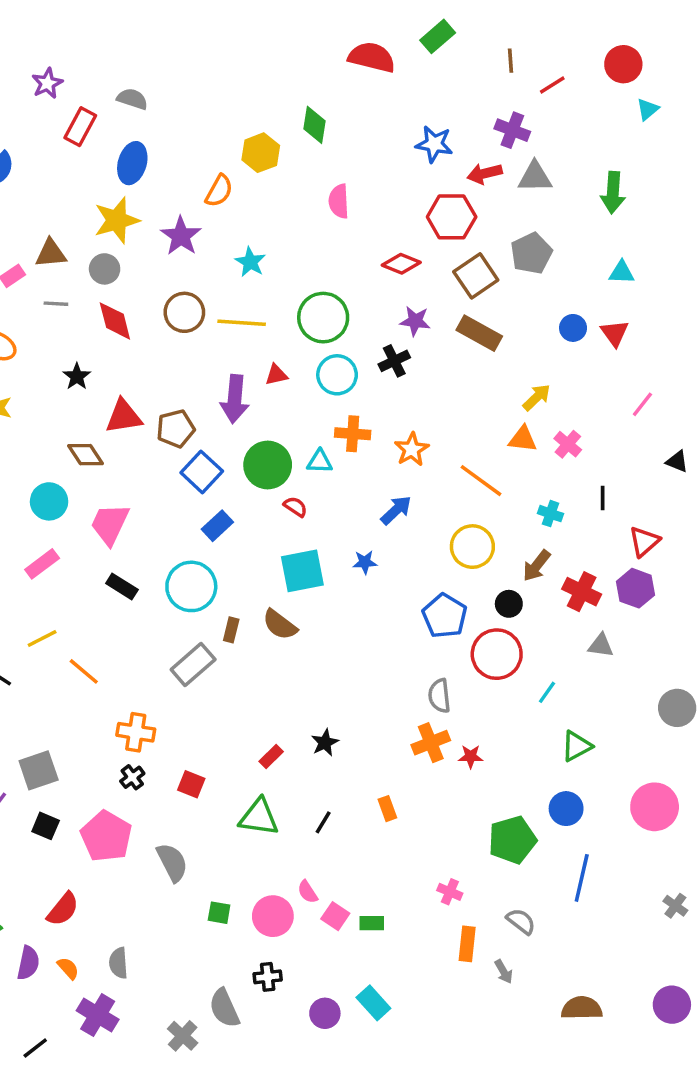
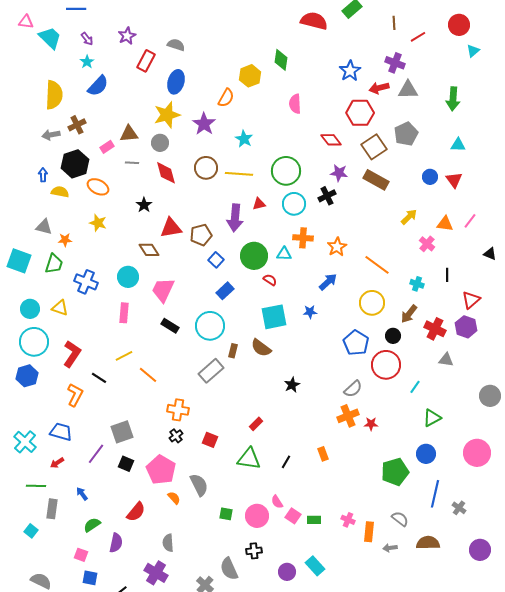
blue star: (434, 144) -> (350, 71), turned 30
red diamond: (401, 264) -> (331, 140), turned 30
orange triangle: (523, 439) -> (445, 224), moved
blue square: (202, 472) -> (216, 260), size x0.7
pink rectangle: (42, 564) -> (124, 313), turned -48
gray semicircle: (439, 696) -> (353, 389), turned -126
black star: (325, 743) -> (292, 385), moved
pink cross: (450, 892) -> (348, 520), moved
gray cross: (675, 906) -> (459, 508), moved
orange semicircle: (68, 968) -> (174, 498), moved
gray arrow: (504, 972) -> (390, 548), turned 112
purple circle: (672, 1005) -> (480, 550), moved
brown semicircle: (582, 1008) -> (428, 543), moved

